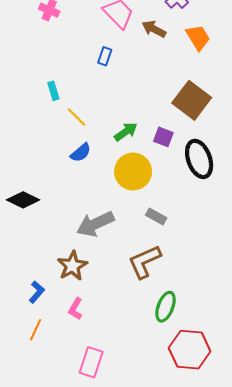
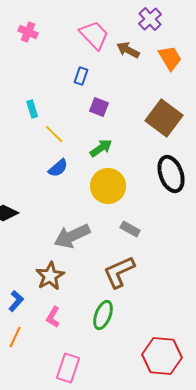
purple square: (163, 137) -> (99, 107), moved
green ellipse: (166, 307) -> (103, 315), moved

